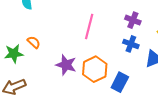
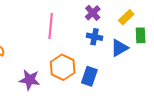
purple cross: (133, 20) -> (93, 13), turned 35
purple star: (66, 65) -> (30, 80), moved

